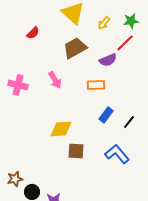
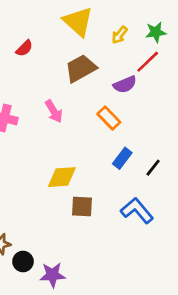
orange rectangle: (96, 85) -> (109, 118), turned 48

